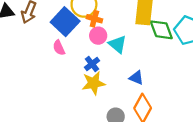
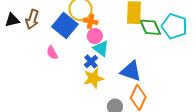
cyan triangle: (118, 44) -> (101, 49), moved
pink semicircle: (59, 48) -> (52, 53), moved
blue triangle: (136, 78) -> (131, 71), size x1.6

